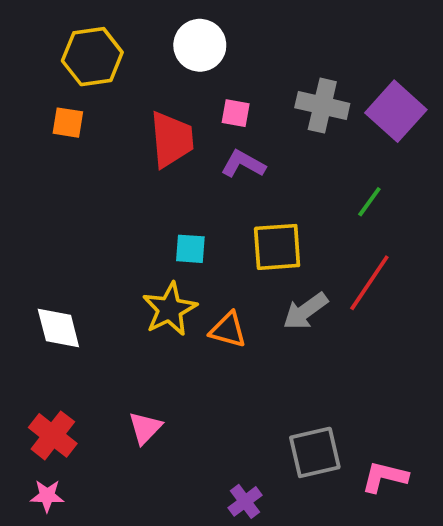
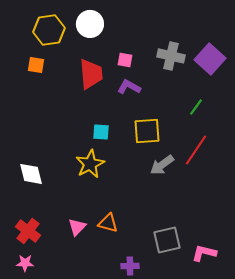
white circle: (200, 45) -> (90, 24), moved
orange triangle: (228, 330) -> (108, 223), moved
purple cross: (245, 501) -> (130, 266), turned 36

